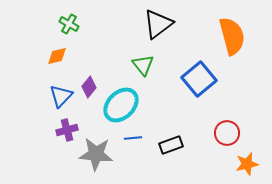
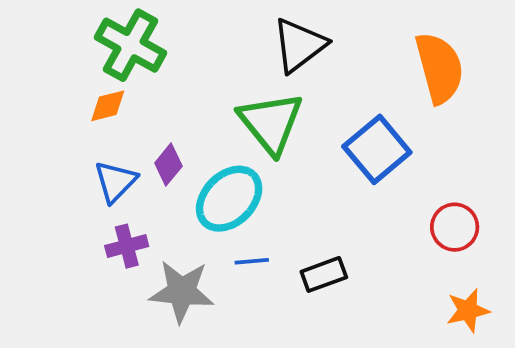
green cross: (69, 24) -> (131, 45), size x1.8
green triangle: (143, 65) -> (271, 123), size x1.6
red circle: (227, 133) -> (455, 227), moved

